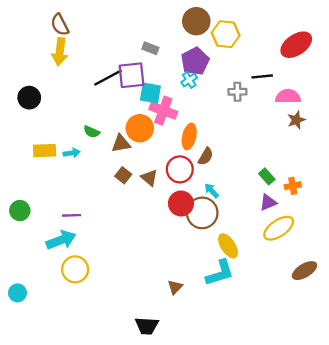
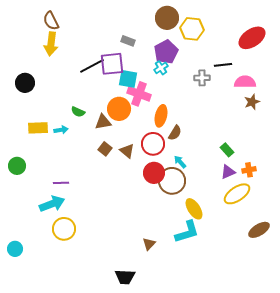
orange cross: (293, 186) -> (249, 170), moved
green circle: (20, 211) -> (17, 166), moved

